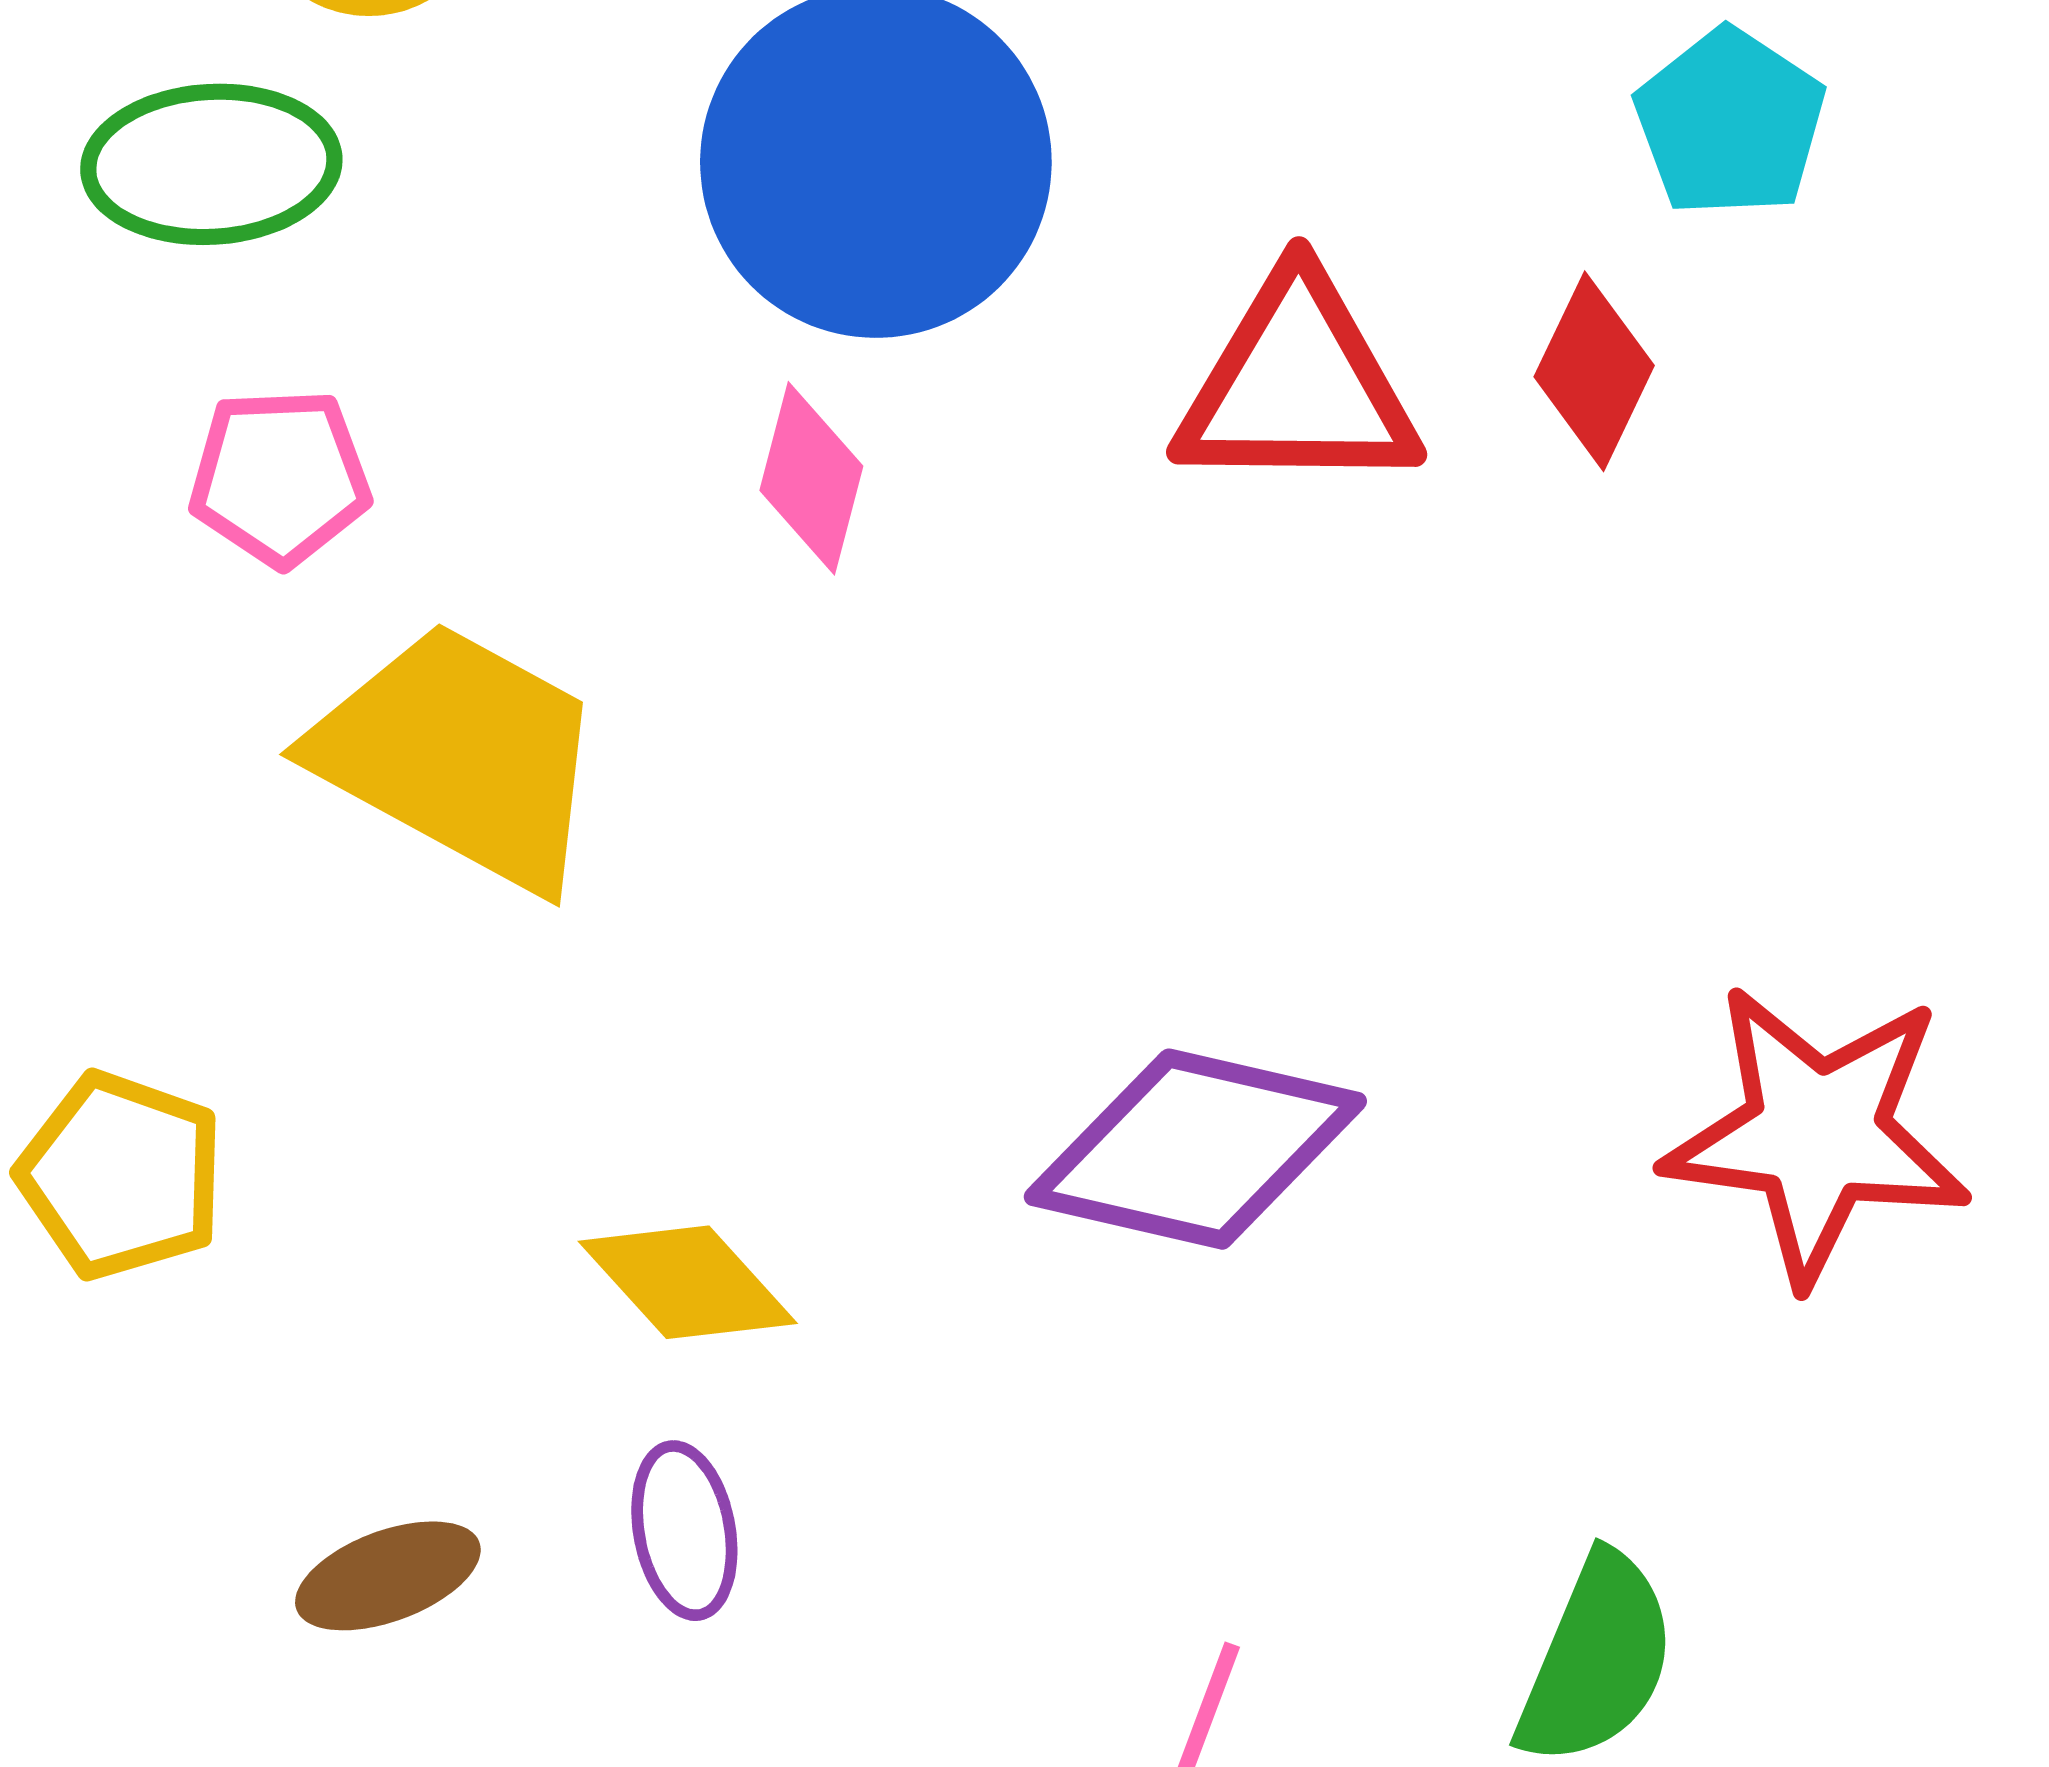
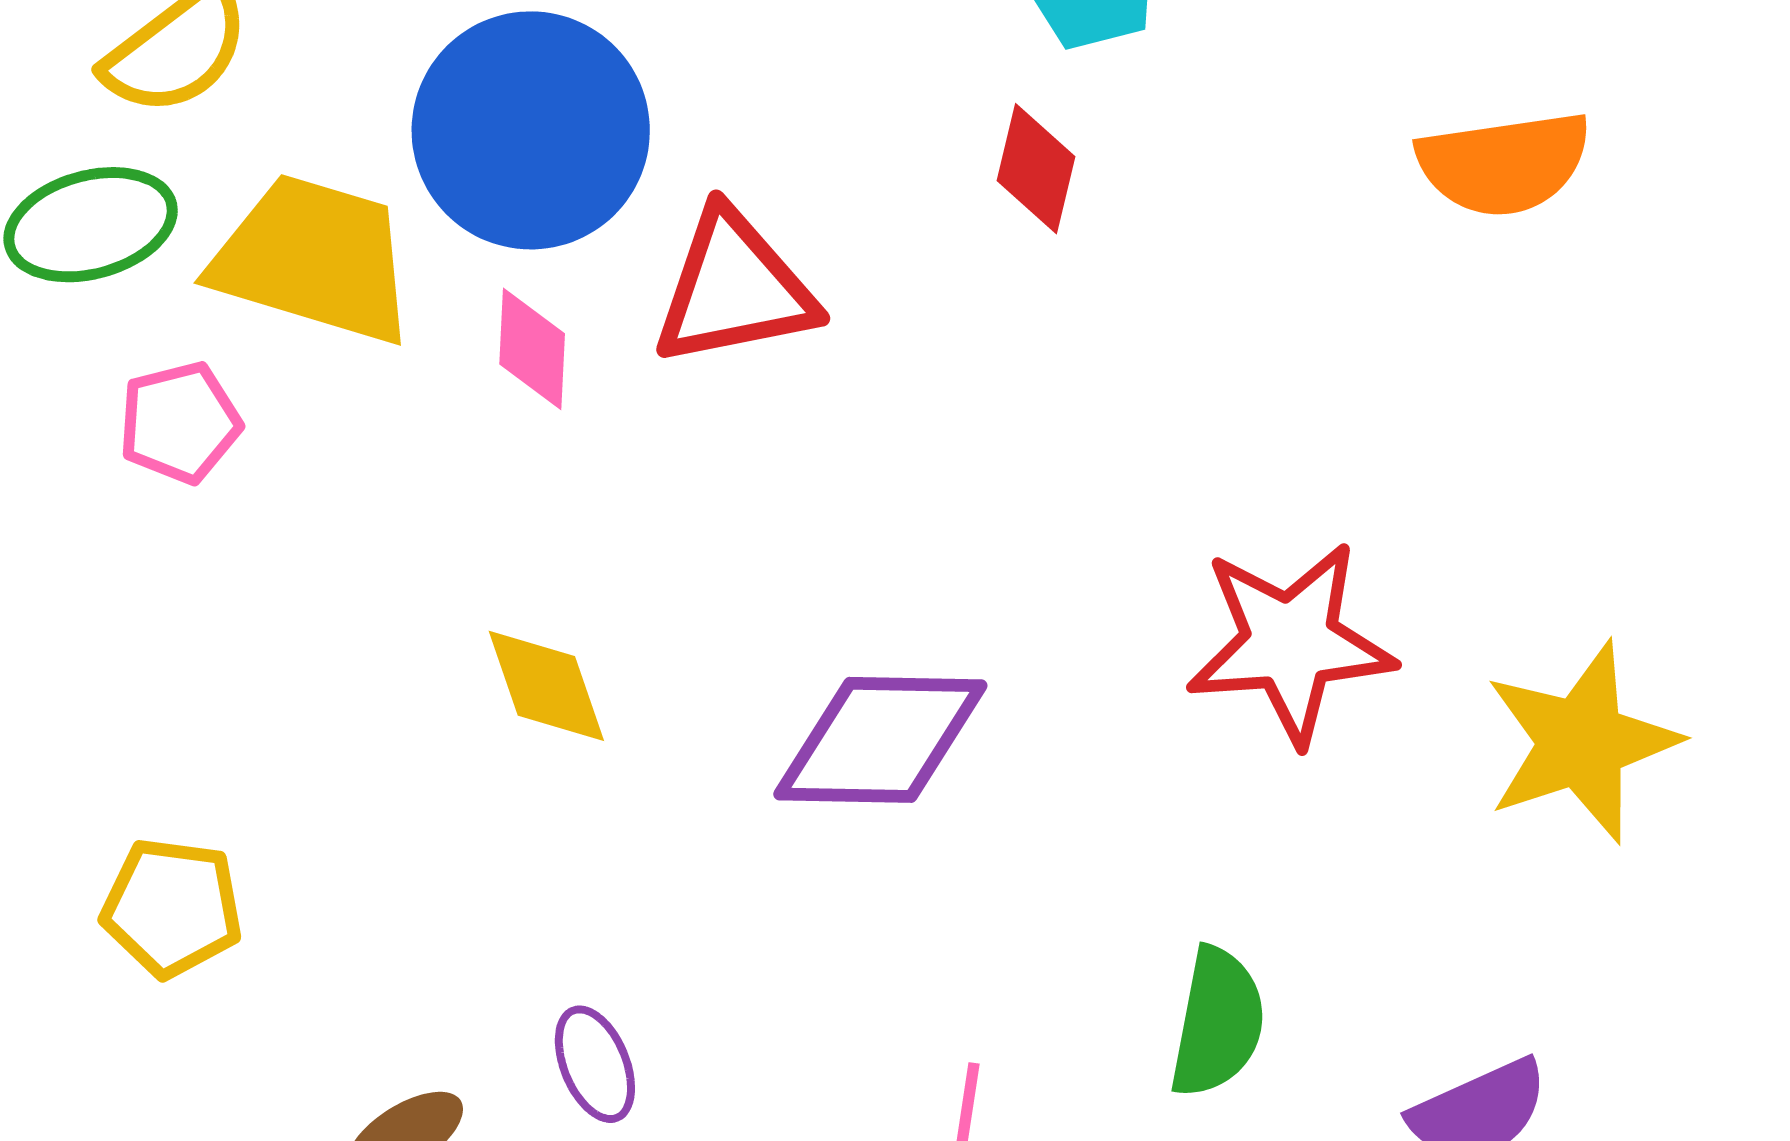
red triangle: (1297, 385) -> (734, 289), moved
yellow trapezoid: (460, 756) -> (314, 259), moved
yellow diamond: (688, 1282) -> (546, 686), moved, turned 35

